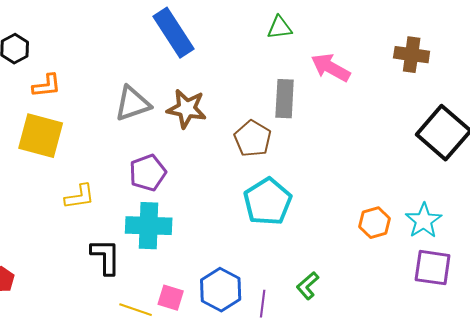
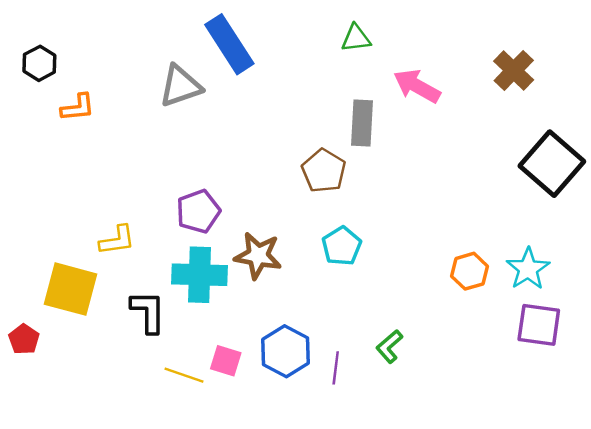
brown cross: (412, 55) -> (514, 70), turned 36
gray triangle: (133, 104) -> (180, 86), moved
brown star: (187, 109) -> (258, 256), moved
yellow square: (41, 136) -> (70, 289), moved
cyan pentagon: (268, 202) -> (342, 246), size x0.7

